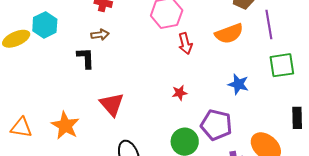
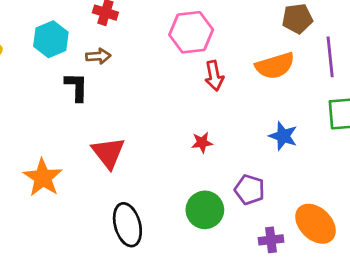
cyan hexagon: (45, 25) -> (51, 39), moved
purple pentagon: (216, 125) -> (250, 190), size x0.7

